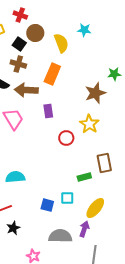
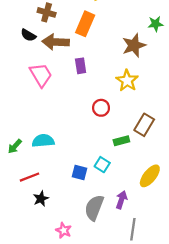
red circle: (66, 138) -> (101, 108), moved
brown rectangle: (104, 163) -> (144, 125), turned 42
cyan square: (67, 198) -> (102, 165), turned 32
yellow ellipse: (95, 208) -> (150, 176), moved
gray semicircle: (60, 236) -> (94, 208), turned -70

